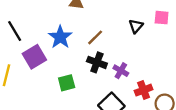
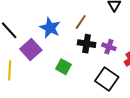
green square: (67, 83) -> (63, 67), turned -35

